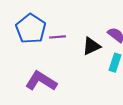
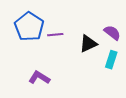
purple L-shape: (41, 81) -> (39, 78), size x0.7

